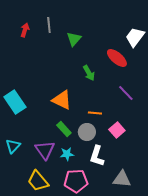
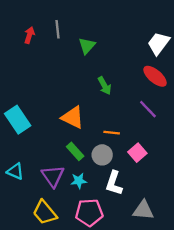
red ellipse: (117, 58) -> (155, 76), moved
cyan triangle: (13, 146) -> (15, 171), turned -49

